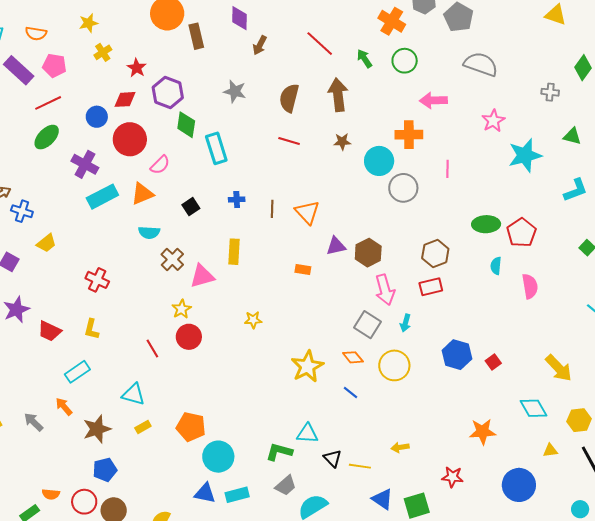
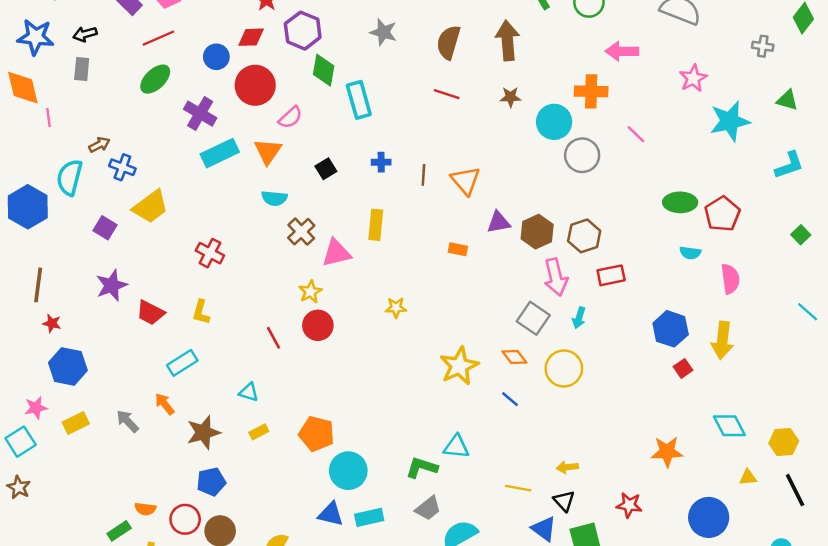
pink line: (447, 169) -> (636, 134), turned -48
orange triangle: (142, 194) -> (268, 151), turned -35
yellow trapezoid: (46, 243) -> (151, 207), size x1.5
brown hexagon: (435, 254) -> (584, 236), moved
cyan semicircle: (496, 266) -> (690, 253), turned -90
blue hexagon: (457, 355) -> (671, 329), moved
yellow arrow: (559, 368) -> (722, 340), moved, turned 48
cyan triangle: (133, 394) -> (249, 392), size x0.7
black triangle: (333, 458) -> (564, 501), moved

